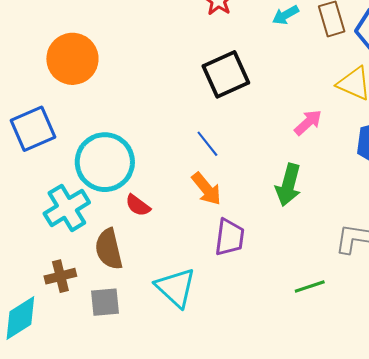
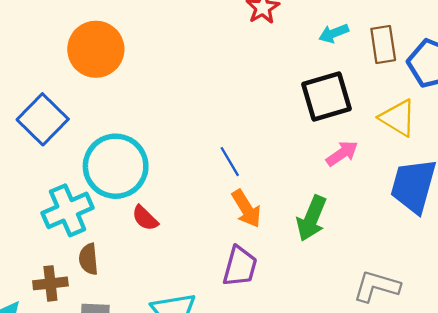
black square: (226, 74) -> (326, 96), moved
blue square: (33, 129) -> (43, 119), turned -30
orange arrow: (206, 189) -> (246, 209), moved
brown semicircle: (109, 249) -> (88, 259), moved, size x0.7

